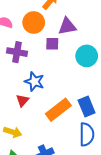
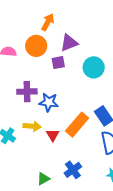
purple cross: (17, 52) -> (27, 92), moved
red triangle: (22, 100) -> (53, 135), moved
yellow arrow: (13, 132) -> (32, 126), moved

